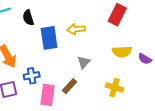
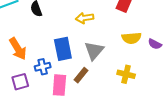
blue rectangle: (49, 38) -> (63, 49), moved
gray triangle: (84, 62) -> (94, 51), size x1.5

